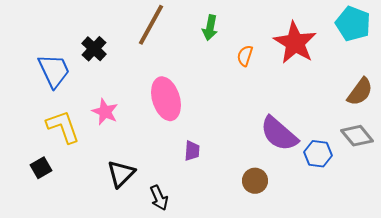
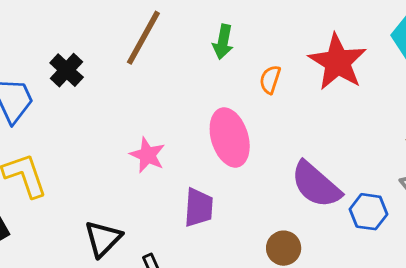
pink ellipse: (166, 99) -> (230, 138), moved
pink star: (105, 112) -> (147, 155), moved
purple trapezoid: (192, 151) -> (199, 208), size x1.4

